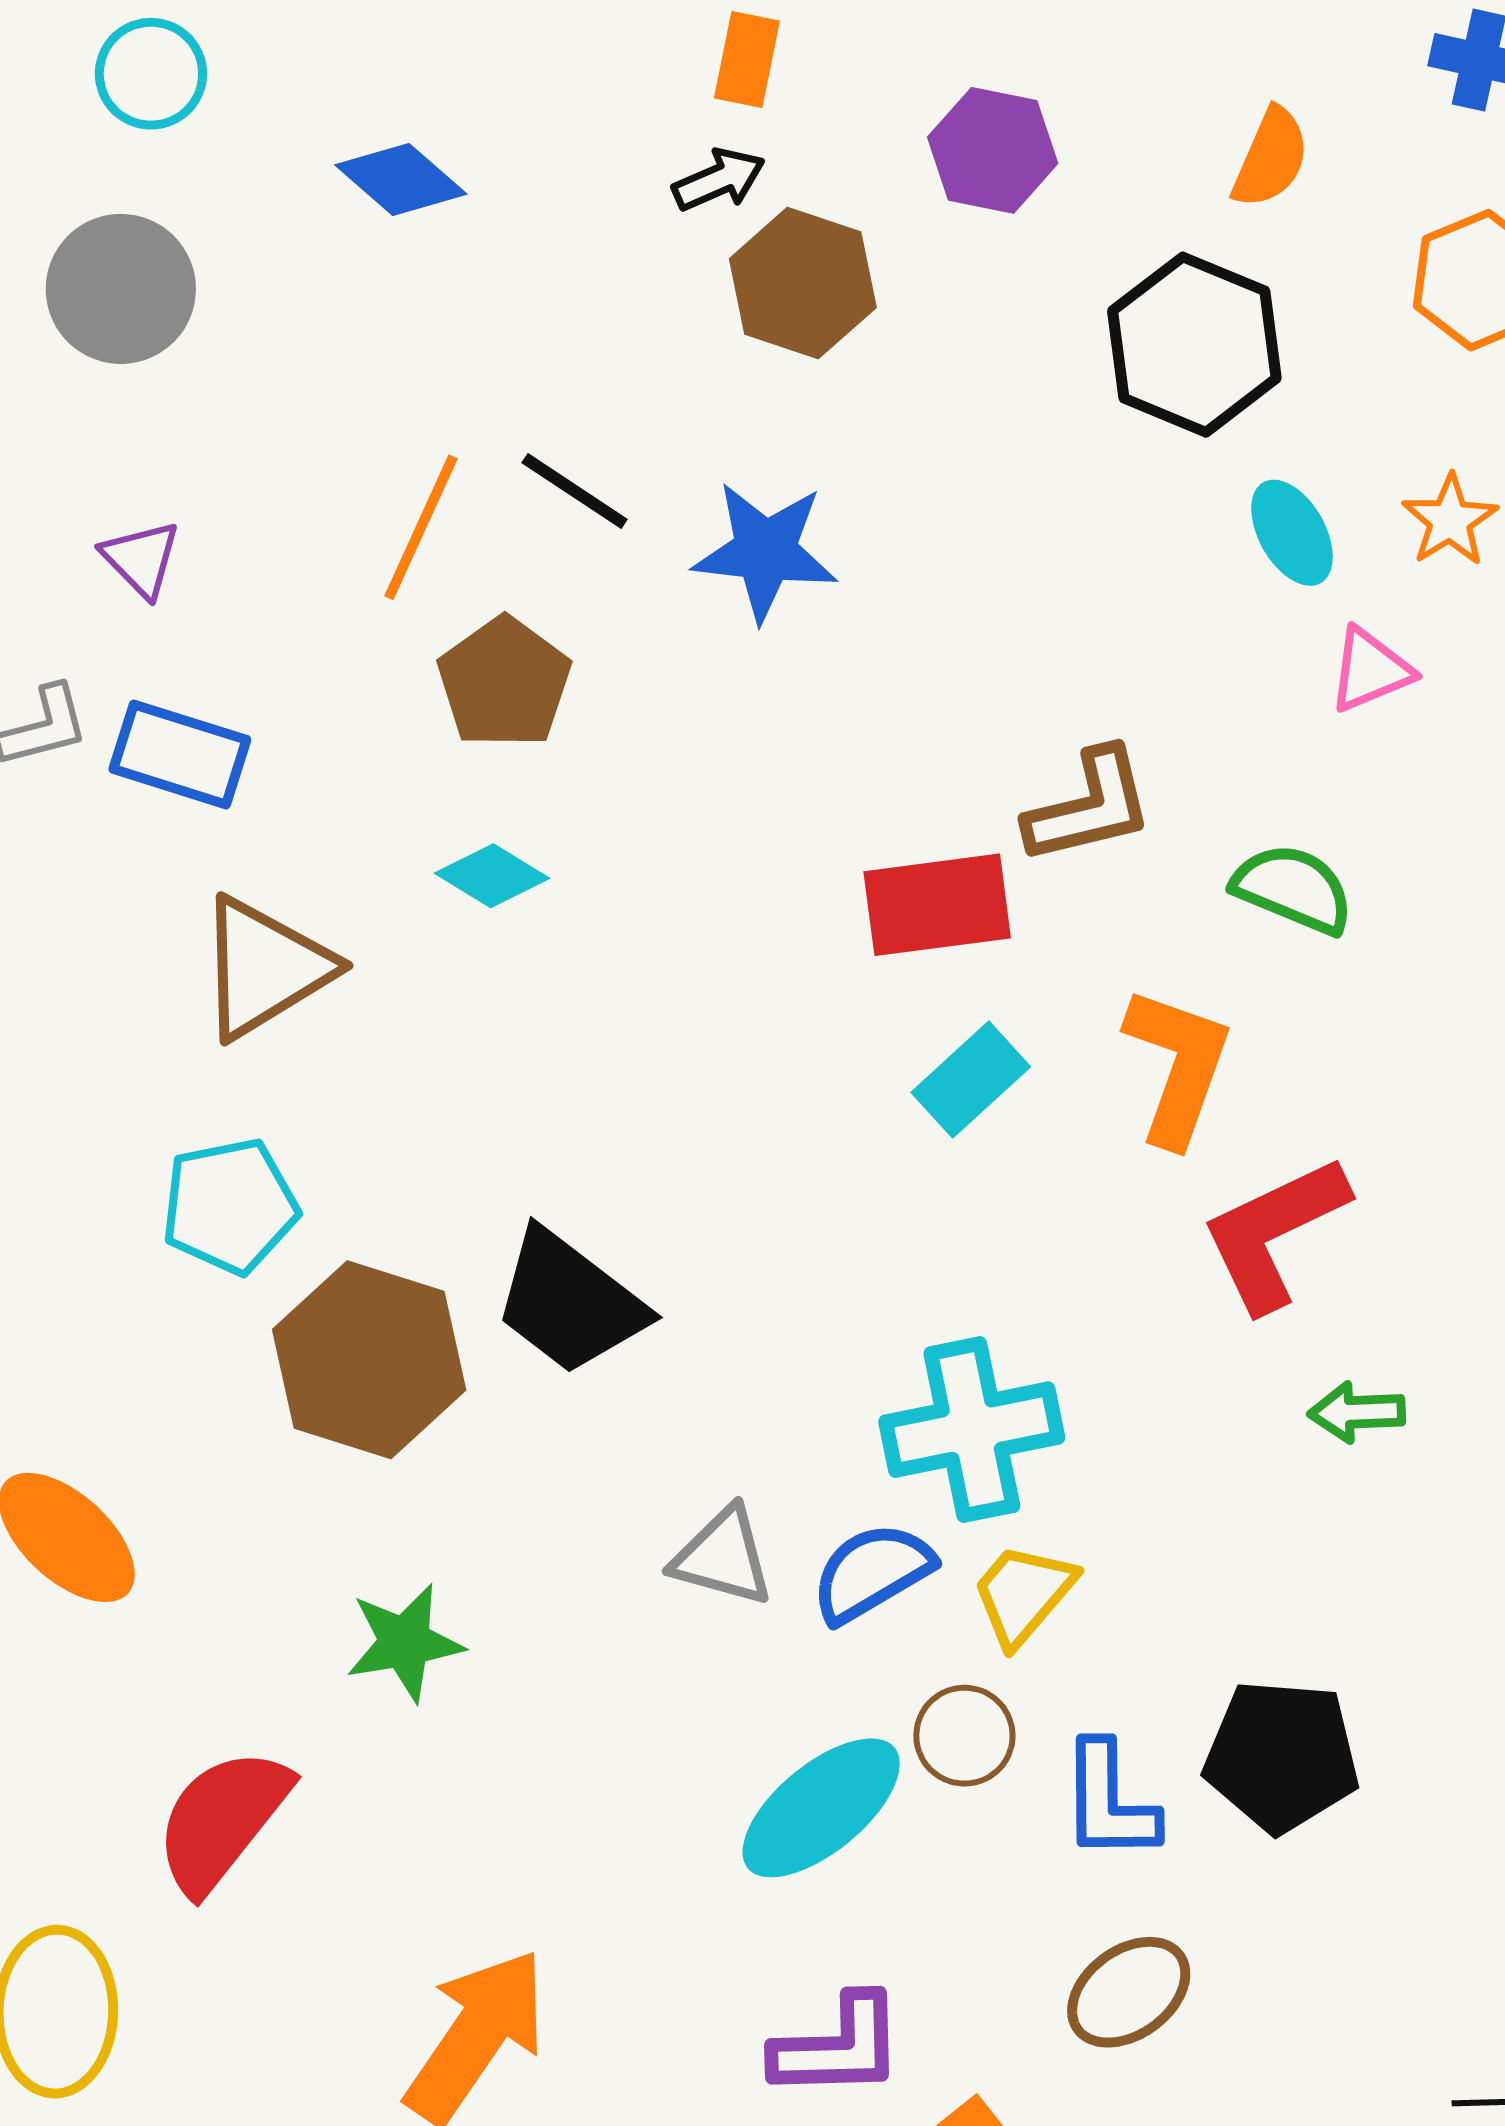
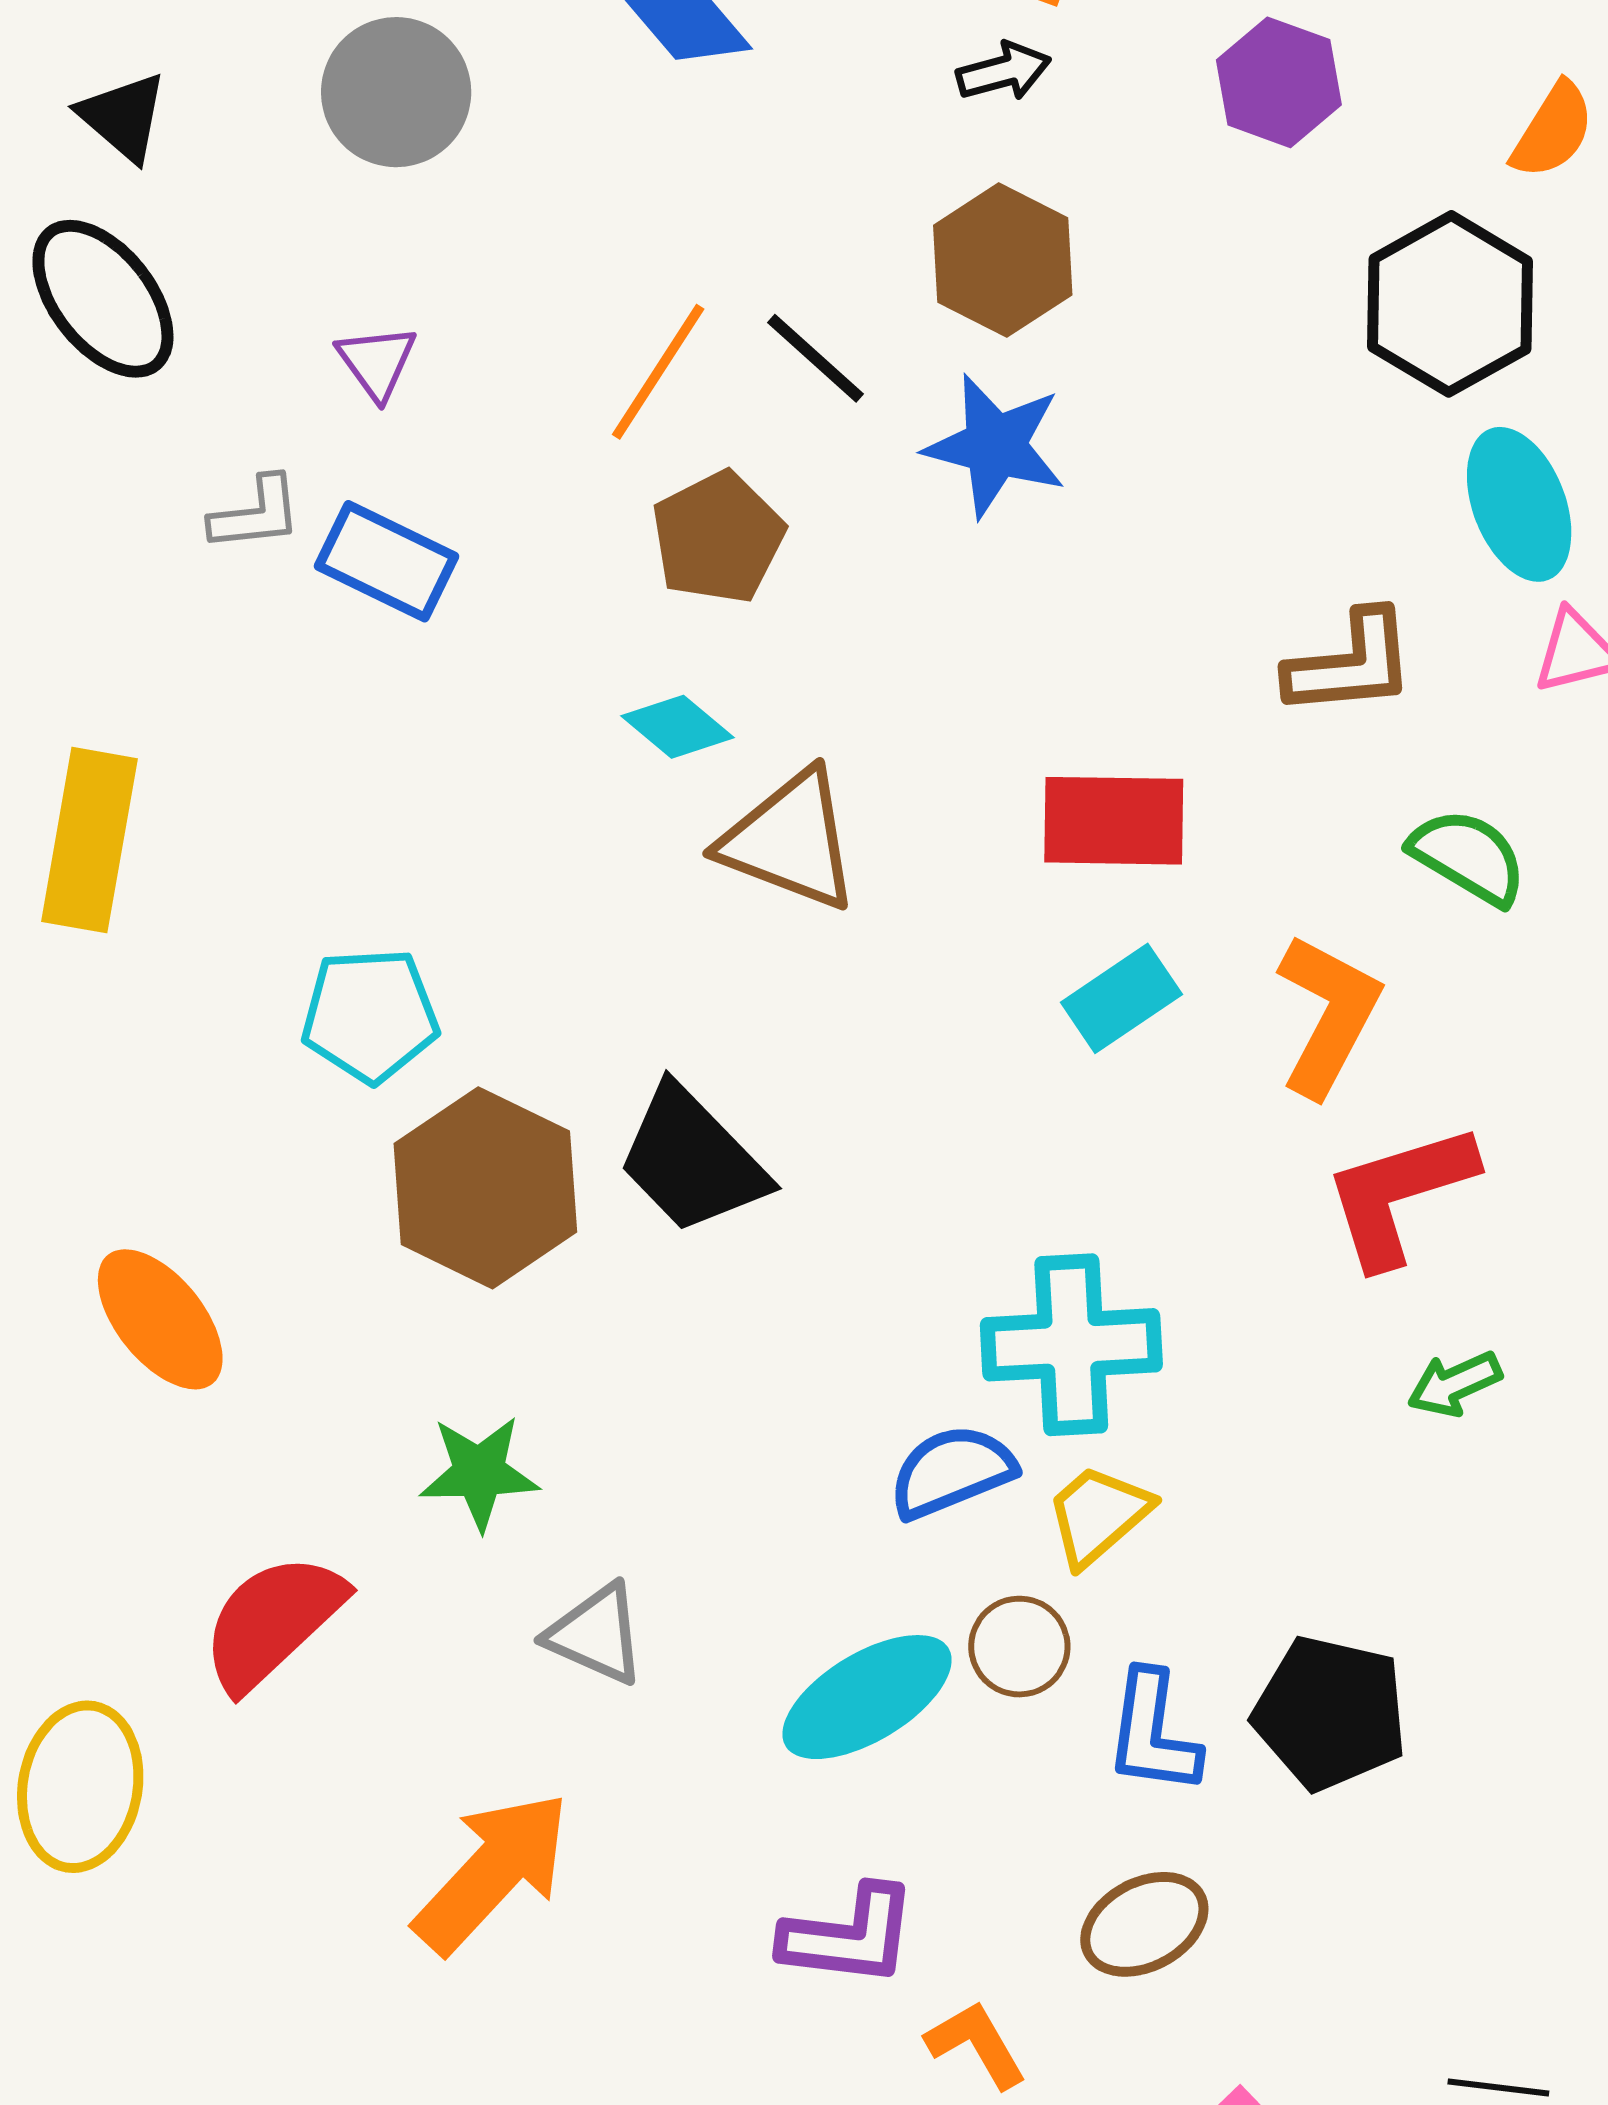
brown hexagon: (803, 283) -> (1003, 260), moved
cyan ellipse: (1292, 533) -> (1519, 504), size x1.4
brown L-shape: (1089, 807) -> (1351, 664), moved
brown triangle: (265, 968) -> (790, 840), moved, turned 44
green arrow: (1357, 1412) -> (1455, 1384), turned -30
gray triangle: (723, 1557) -> (596, 1634), moved

